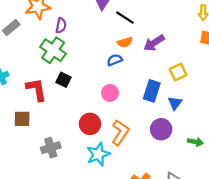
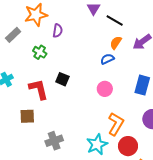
orange semicircle: (125, 42) -> (116, 43), turned 144
green cross: (53, 50) -> (40, 52), moved, size x0.6
red circle: (90, 124) -> (128, 146), moved

